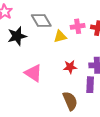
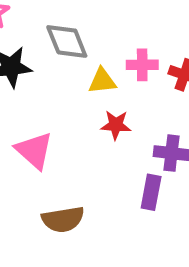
red star: (70, 67) -> (116, 125), moved
brown semicircle: (70, 101) -> (63, 219), moved, turned 96

